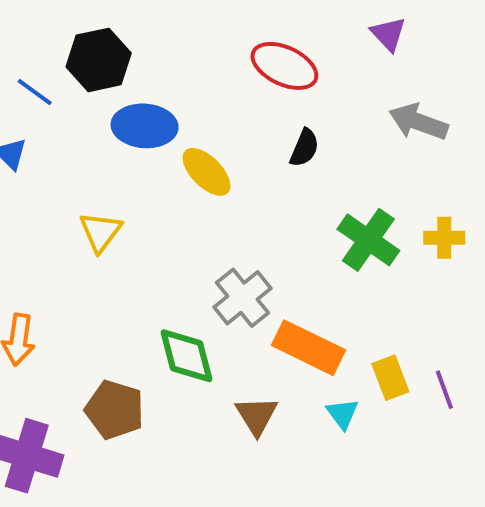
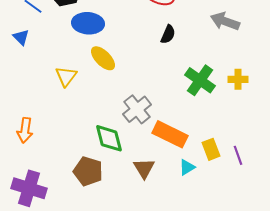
yellow ellipse: (207, 172) -> (103, 58), moved
brown pentagon: (115, 410) -> (88, 171), moved
cyan triangle: (342, 414) -> (187, 167), turned 36

